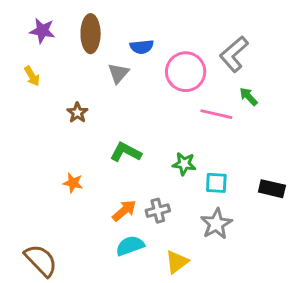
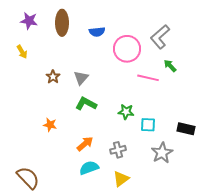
gray triangle: (118, 73) -> (81, 78), moved
gray cross: (158, 211) -> (118, 150), moved
gray star: (216, 224) -> (162, 153), moved

